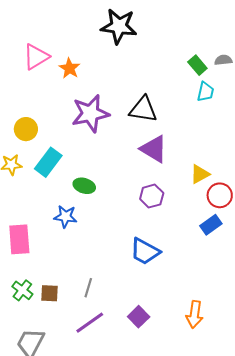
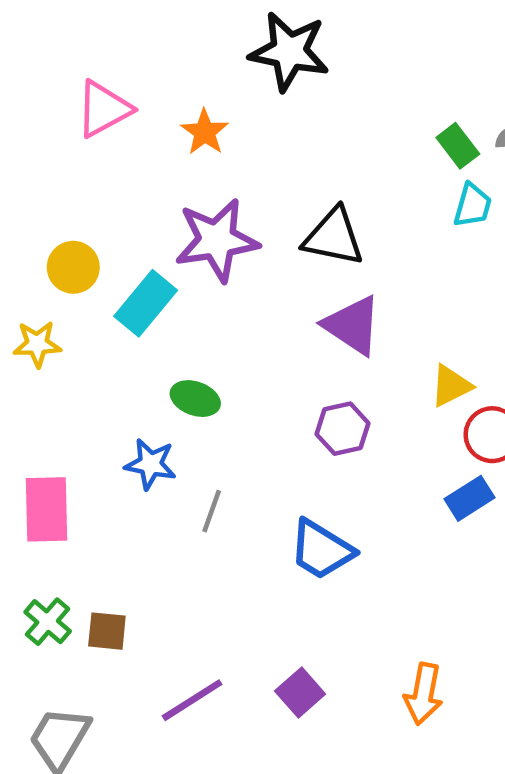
orange star: (70, 68) -> (205, 132), moved
cyan rectangle: (48, 162) -> (146, 303), moved
gray line: (88, 288) -> (212, 511), moved

